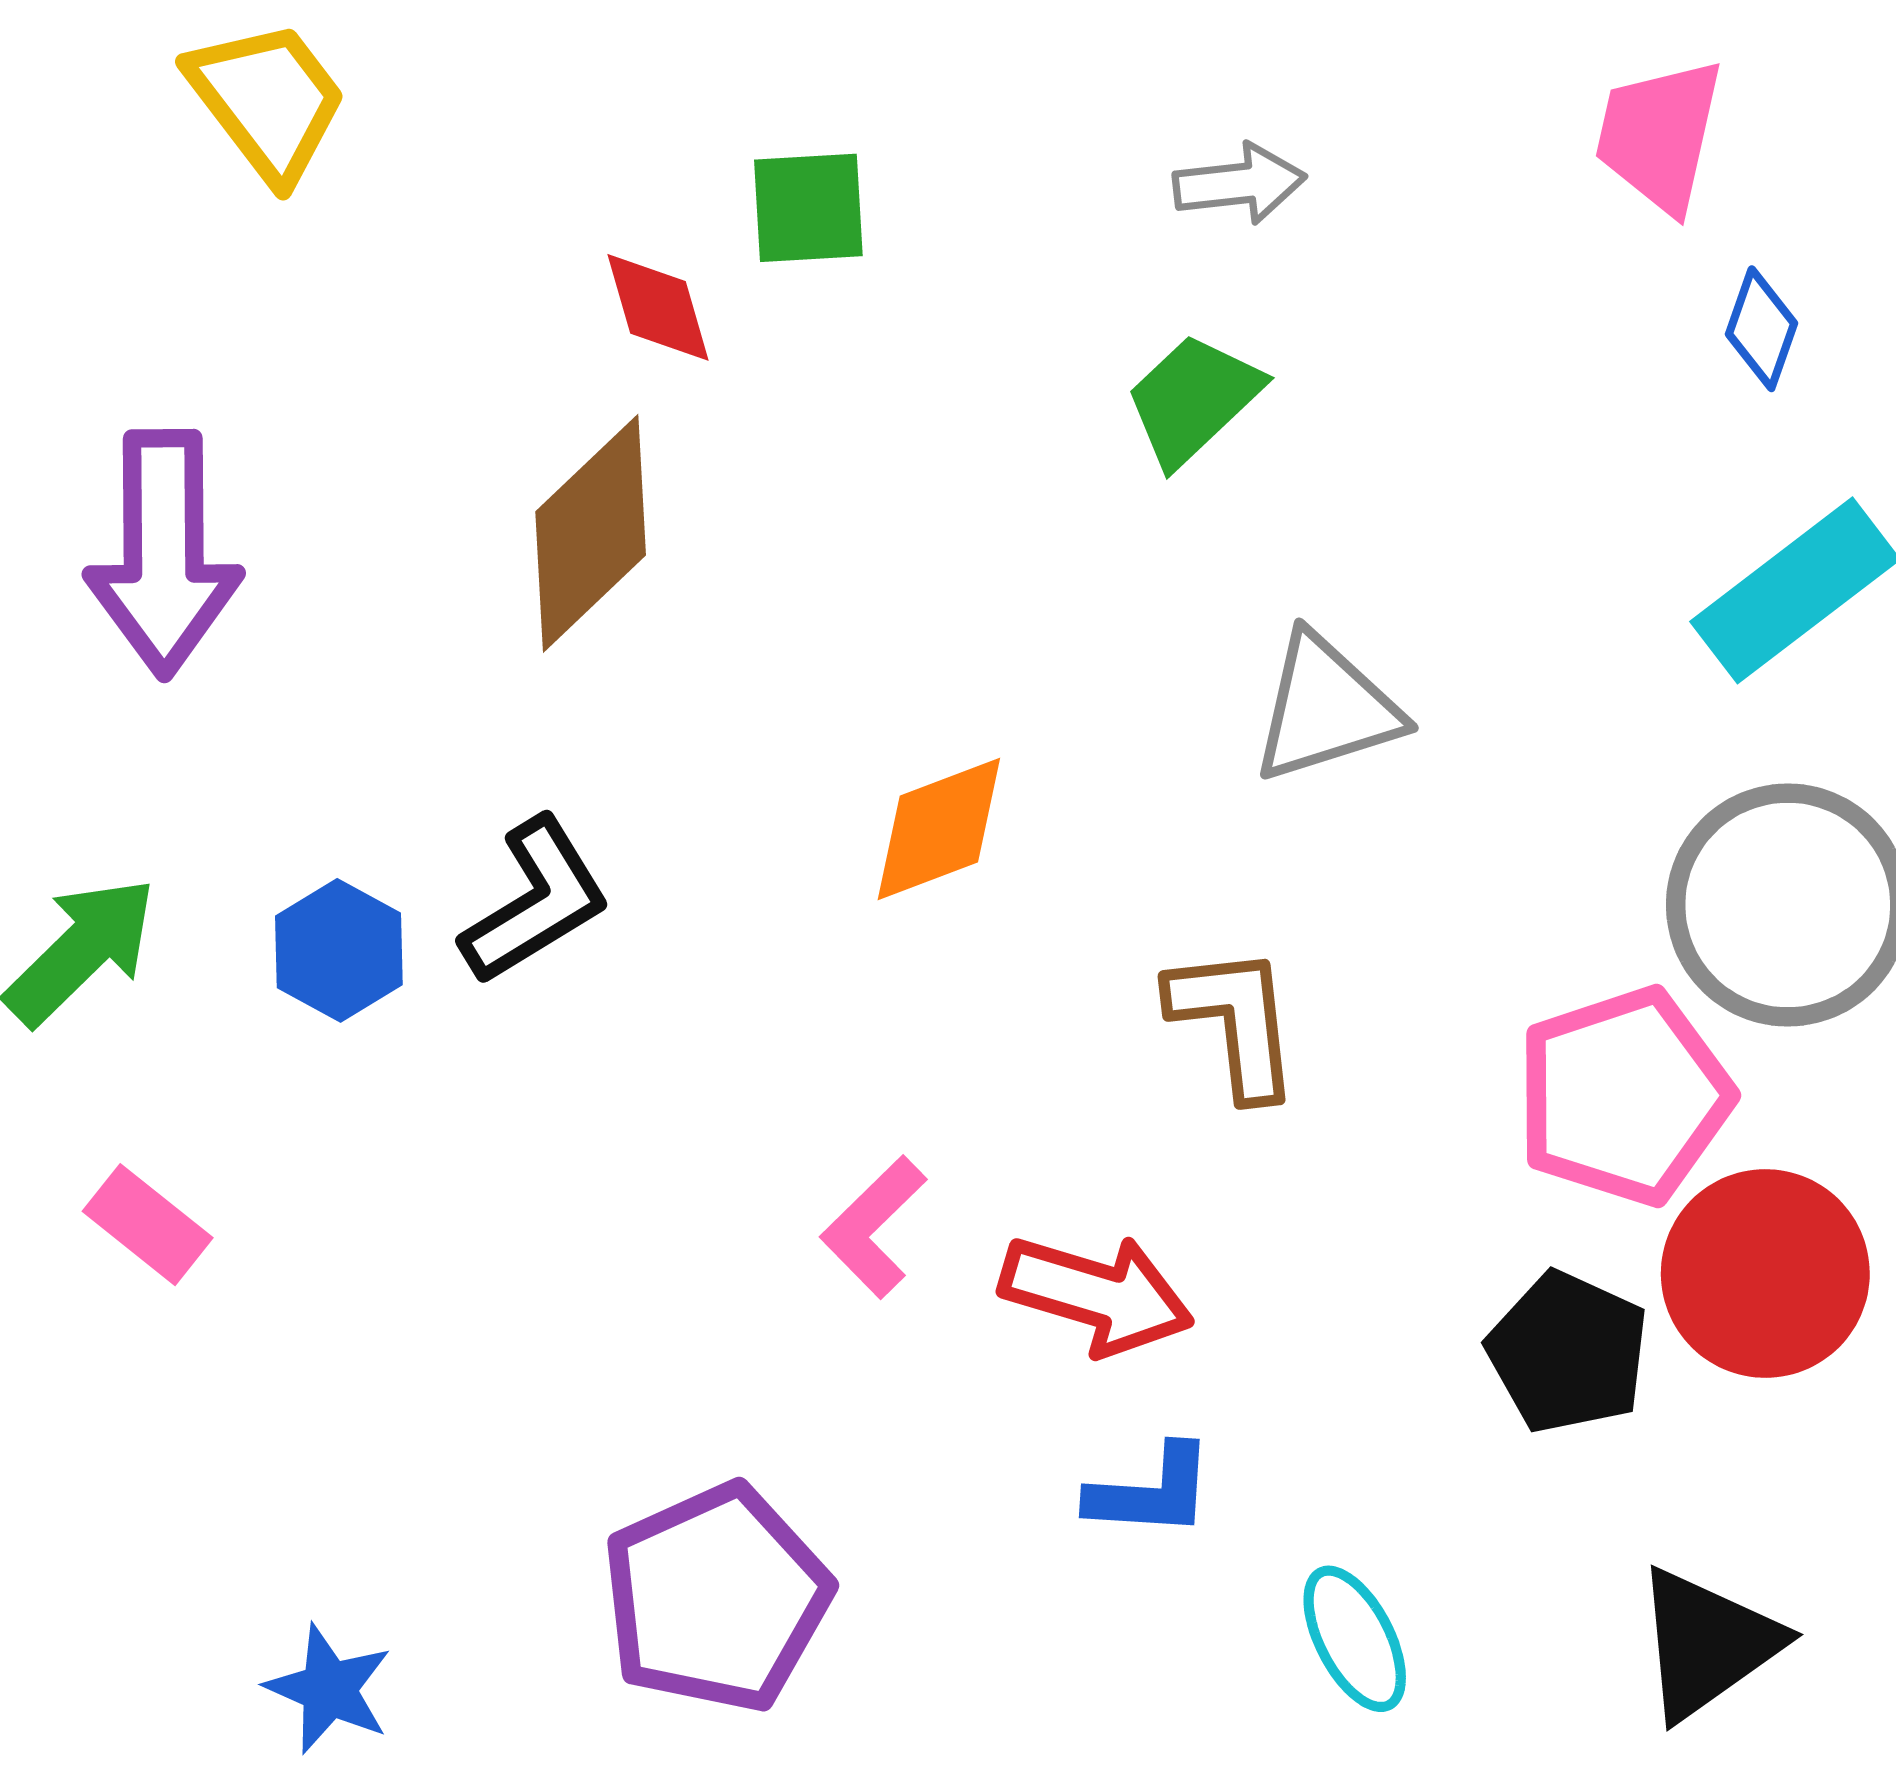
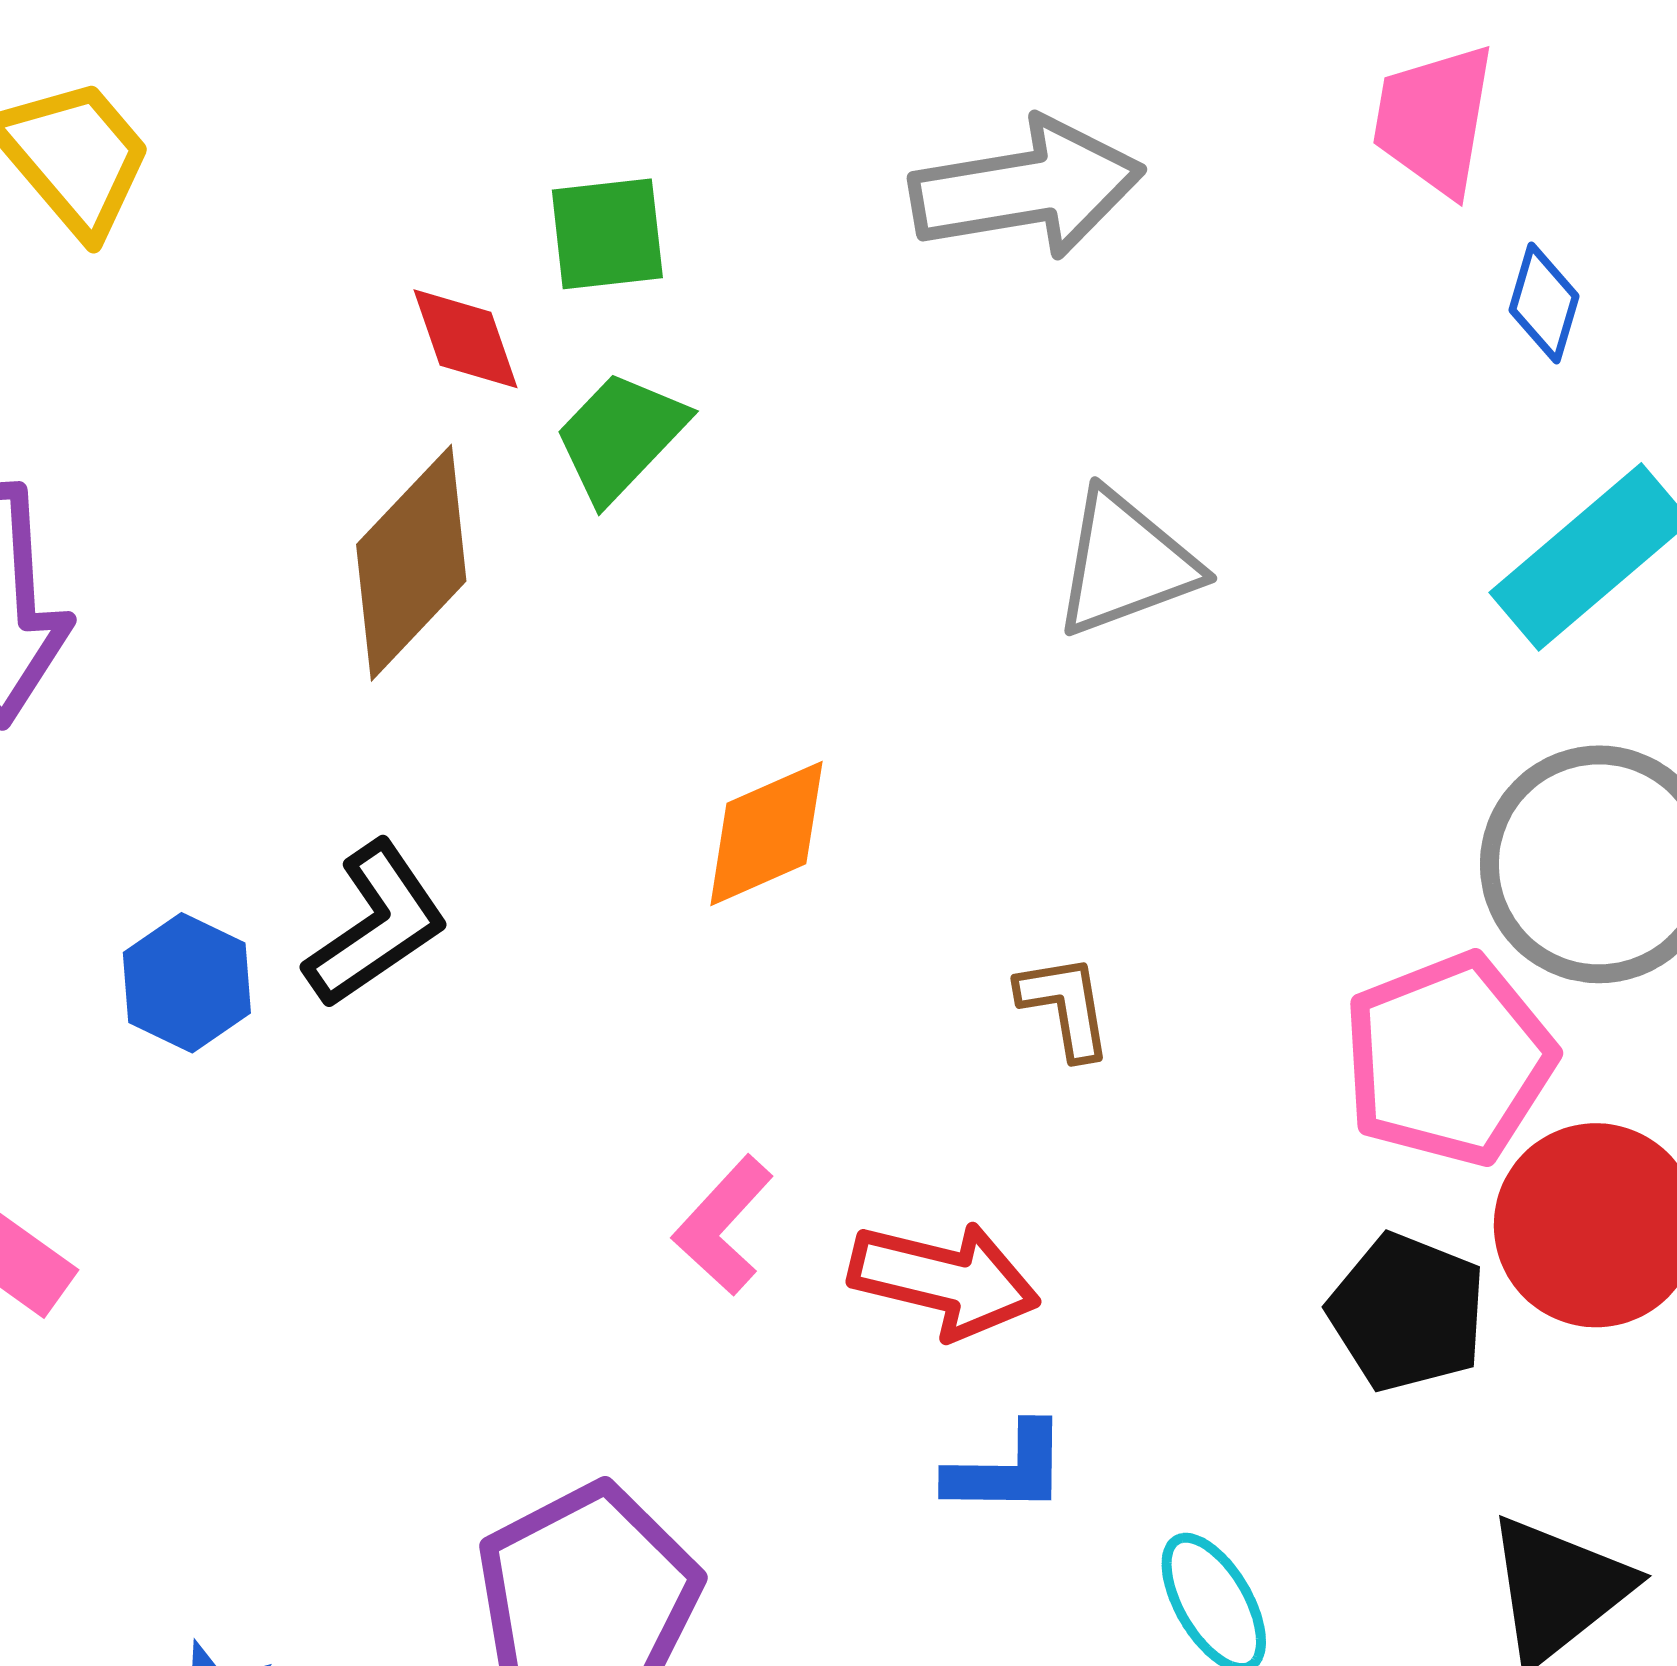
gray arrow: (1239, 184) -> (1027, 188), size x1.8
green trapezoid: (1193, 400) -> (620, 437), moved
gray triangle: (1326, 708) -> (1126, 564), moved
brown L-shape: (1235, 1021) -> (1065, 1006), size x0.7

